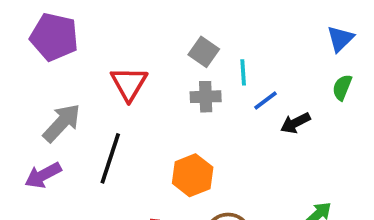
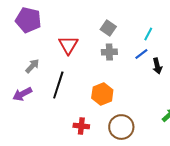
cyan line: (243, 72) -> (148, 34), moved, turned 32
gray arrow: (62, 123) -> (32, 66), size x0.7
black arrow: (295, 123) -> (157, 66), turned -77

